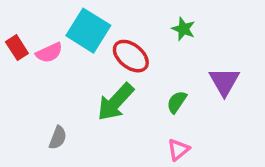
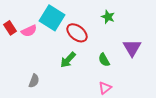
green arrow: (116, 102) -> (68, 60), size x0.7
green semicircle: (177, 102) -> (104, 60), turned -64

